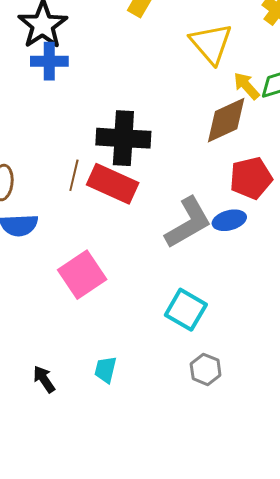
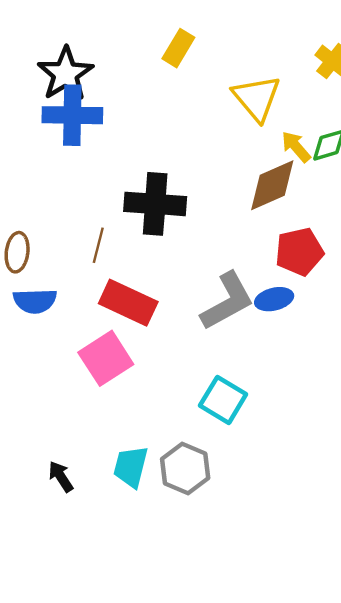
blue cross: (49, 61) -> (72, 115), size x1.4
red rectangle: (113, 184) -> (128, 303), moved
gray hexagon: (206, 369) -> (185, 468), moved, size x1.4
cyan trapezoid: (105, 370) -> (131, 467), size x1.4

